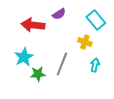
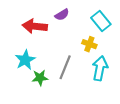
cyan arrow: (95, 65) -> (100, 68), size x1.6

